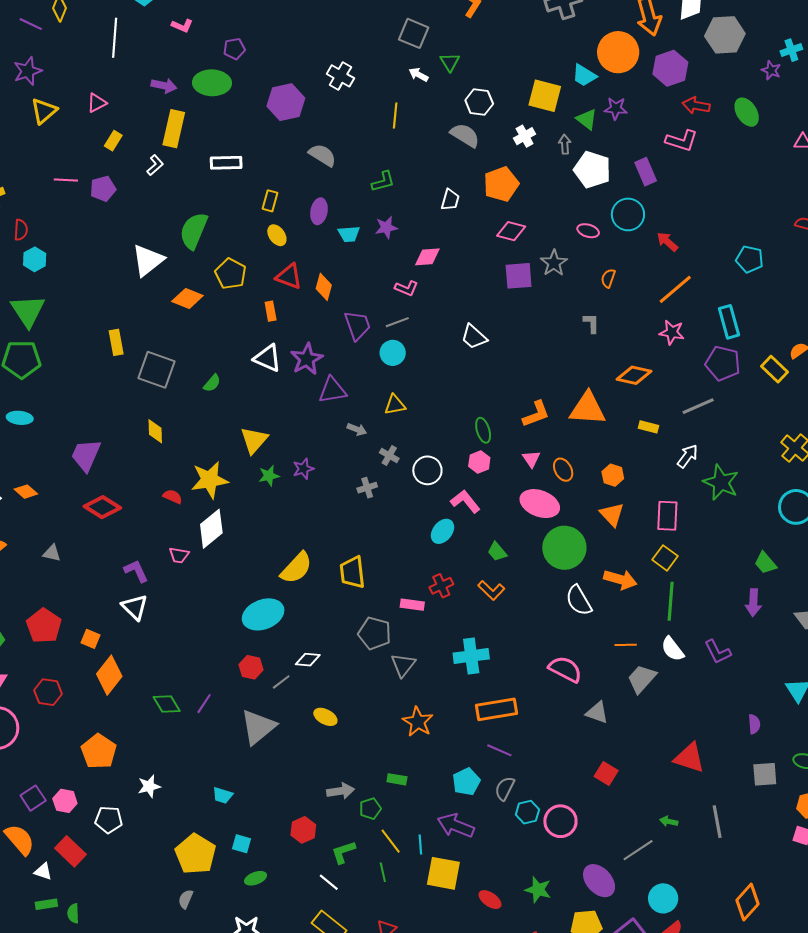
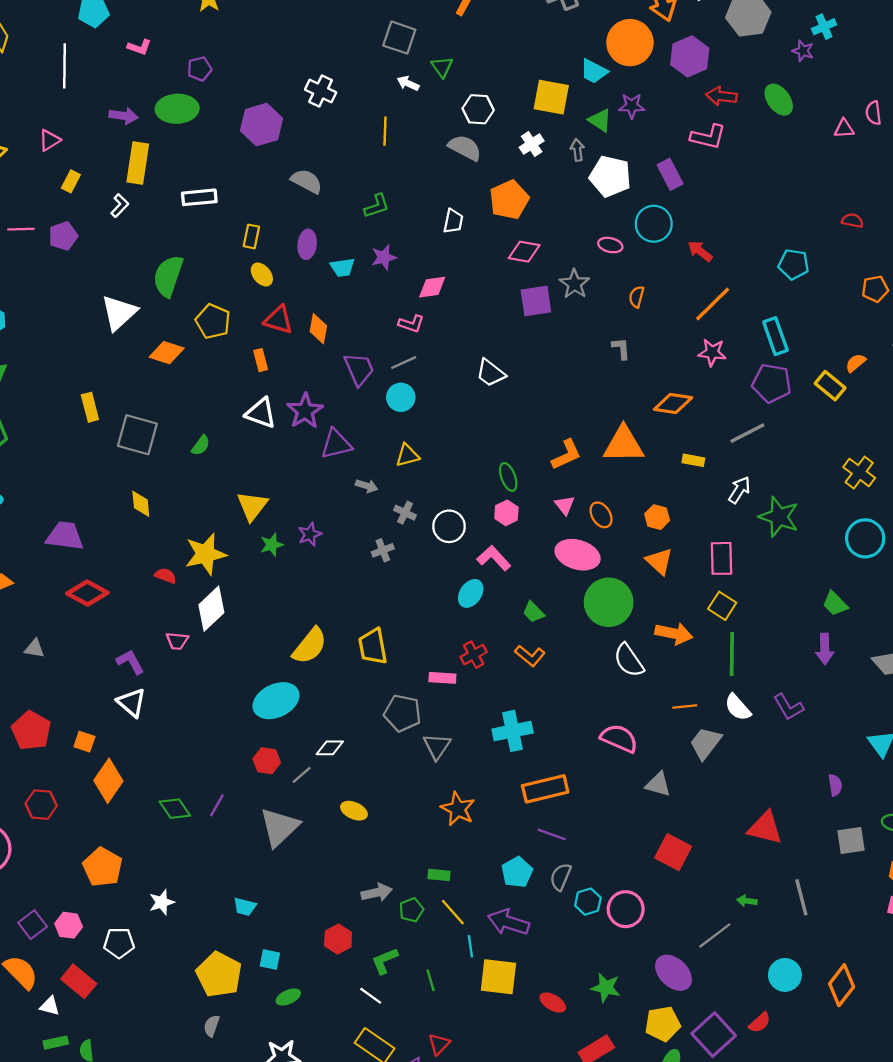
purple trapezoid: (86, 455) -> (65, 536), turned 78
red square: (606, 774) -> (673, 852), size x1.4
yellow line: (391, 841) -> (453, 912), moved
cyan circle: (663, 898) -> (785, 975), moved

